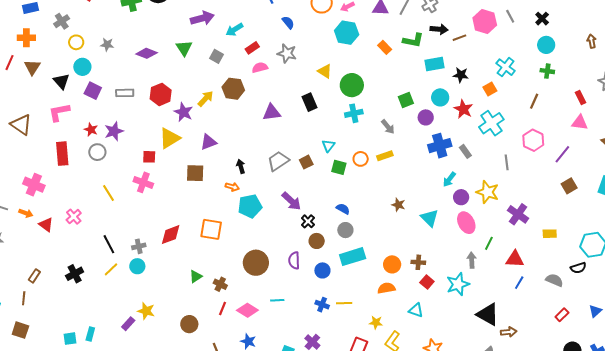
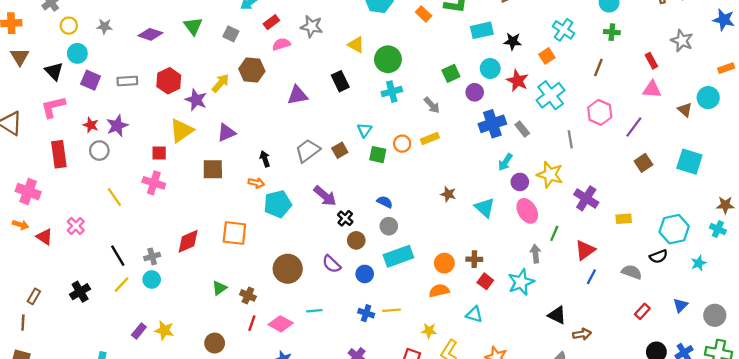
red triangle: (515, 259) -> (585, 250), turned -36
purple semicircle: (294, 260) -> (332, 264), turned -42
black triangle: (488, 314) -> (557, 315), size x0.7
purple rectangle: (128, 324) -> (139, 331), moved

